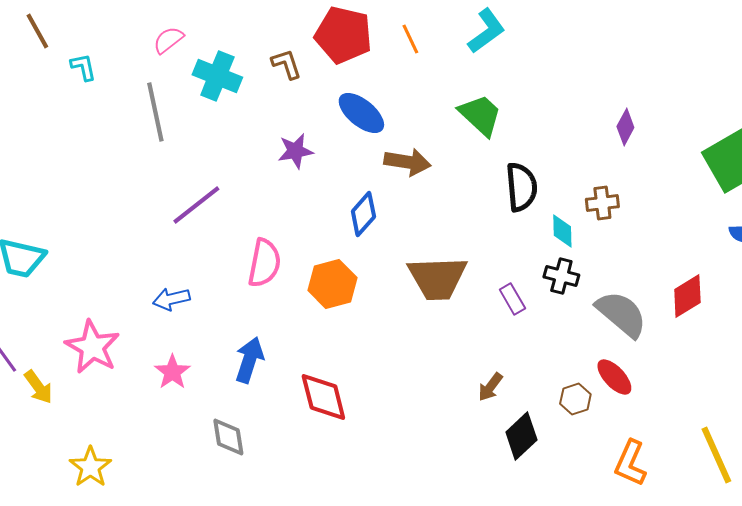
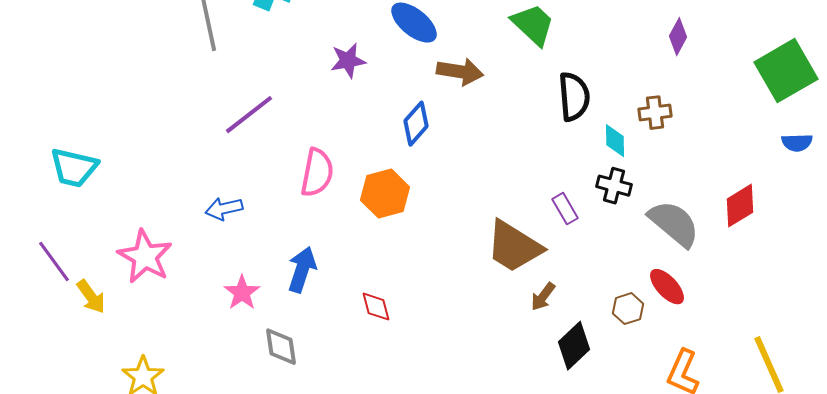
brown trapezoid: (437, 278) -> (514, 247), moved, turned 34
pink star: (172, 372) -> (242, 293), moved
red diamond: (323, 397) -> (376, 307), size x0.6

